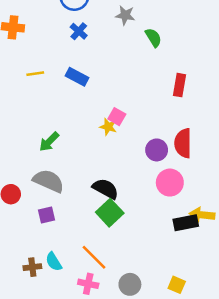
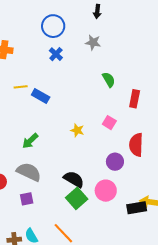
green semicircle: (153, 38) -> (109, 80), moved
blue rectangle: (77, 77) -> (41, 96), moved
pink square: (117, 117) -> (109, 123), moved
purple circle: (157, 150) -> (115, 162), moved
pink circle: (170, 183) -> (106, 191), moved

